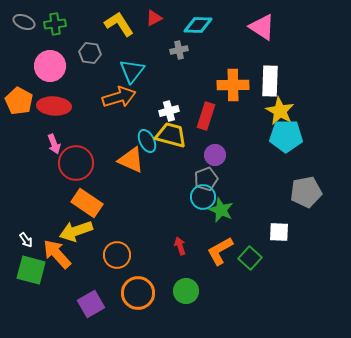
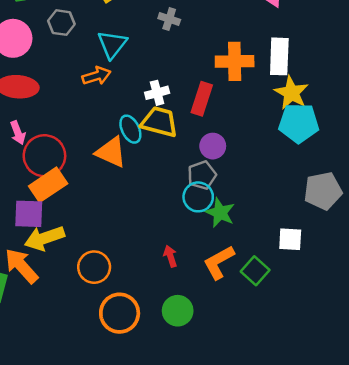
gray cross: (179, 50) -> (169, 19), turned 30
orange arrow: (119, 97) -> (97, 76), size x0.7
orange rectangle: (87, 203) -> (48, 185), moved, turned -68
purple square: (91, 304) -> (29, 214), moved, turned 32

